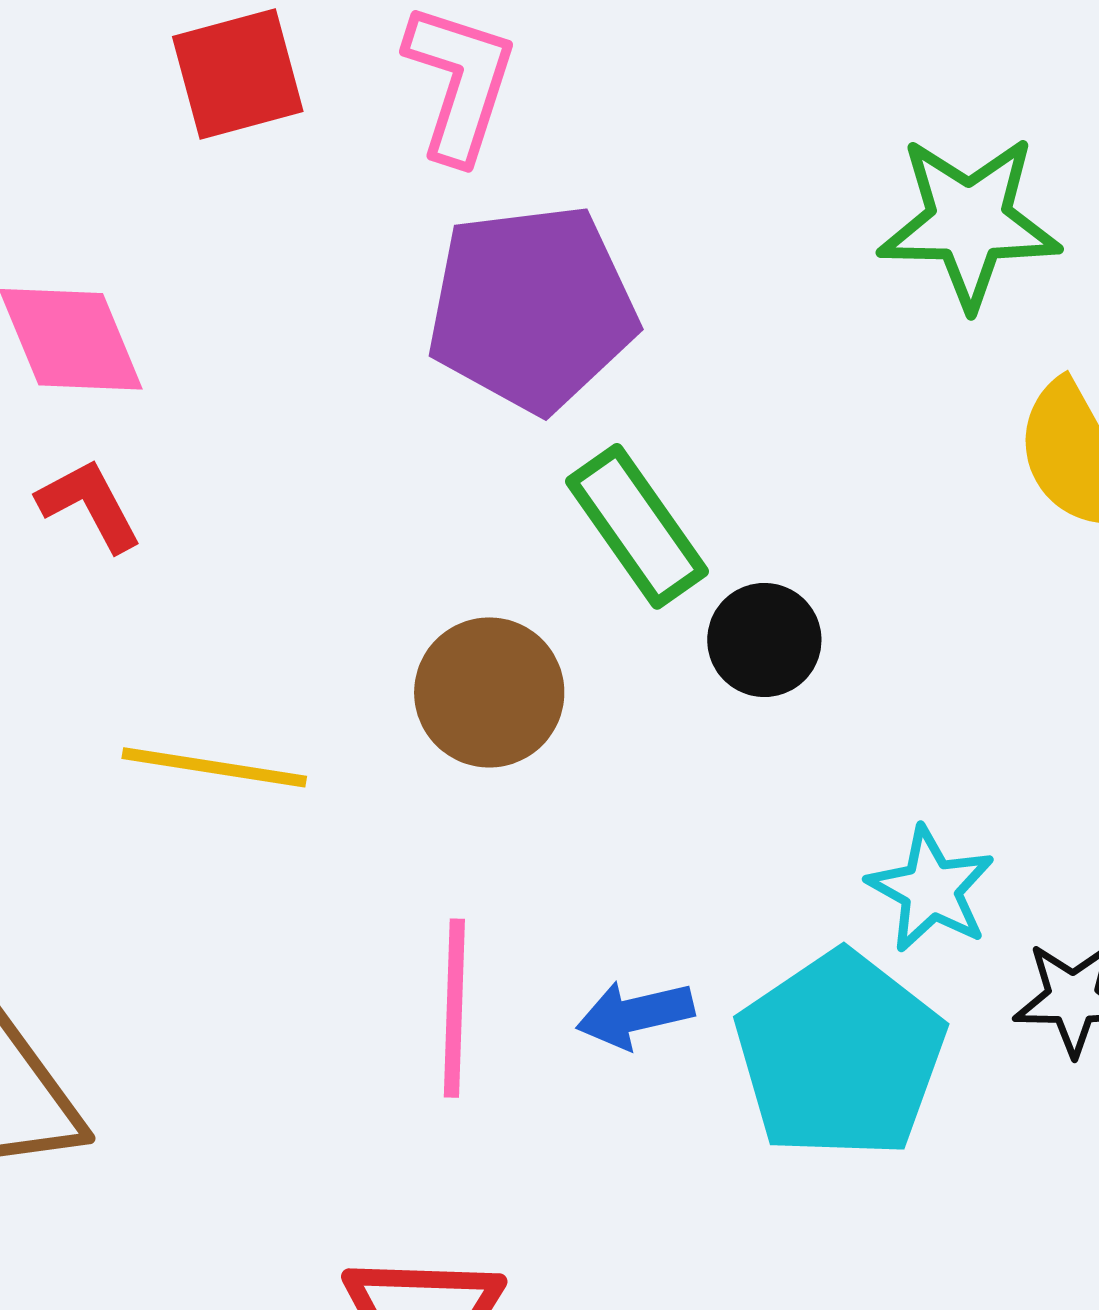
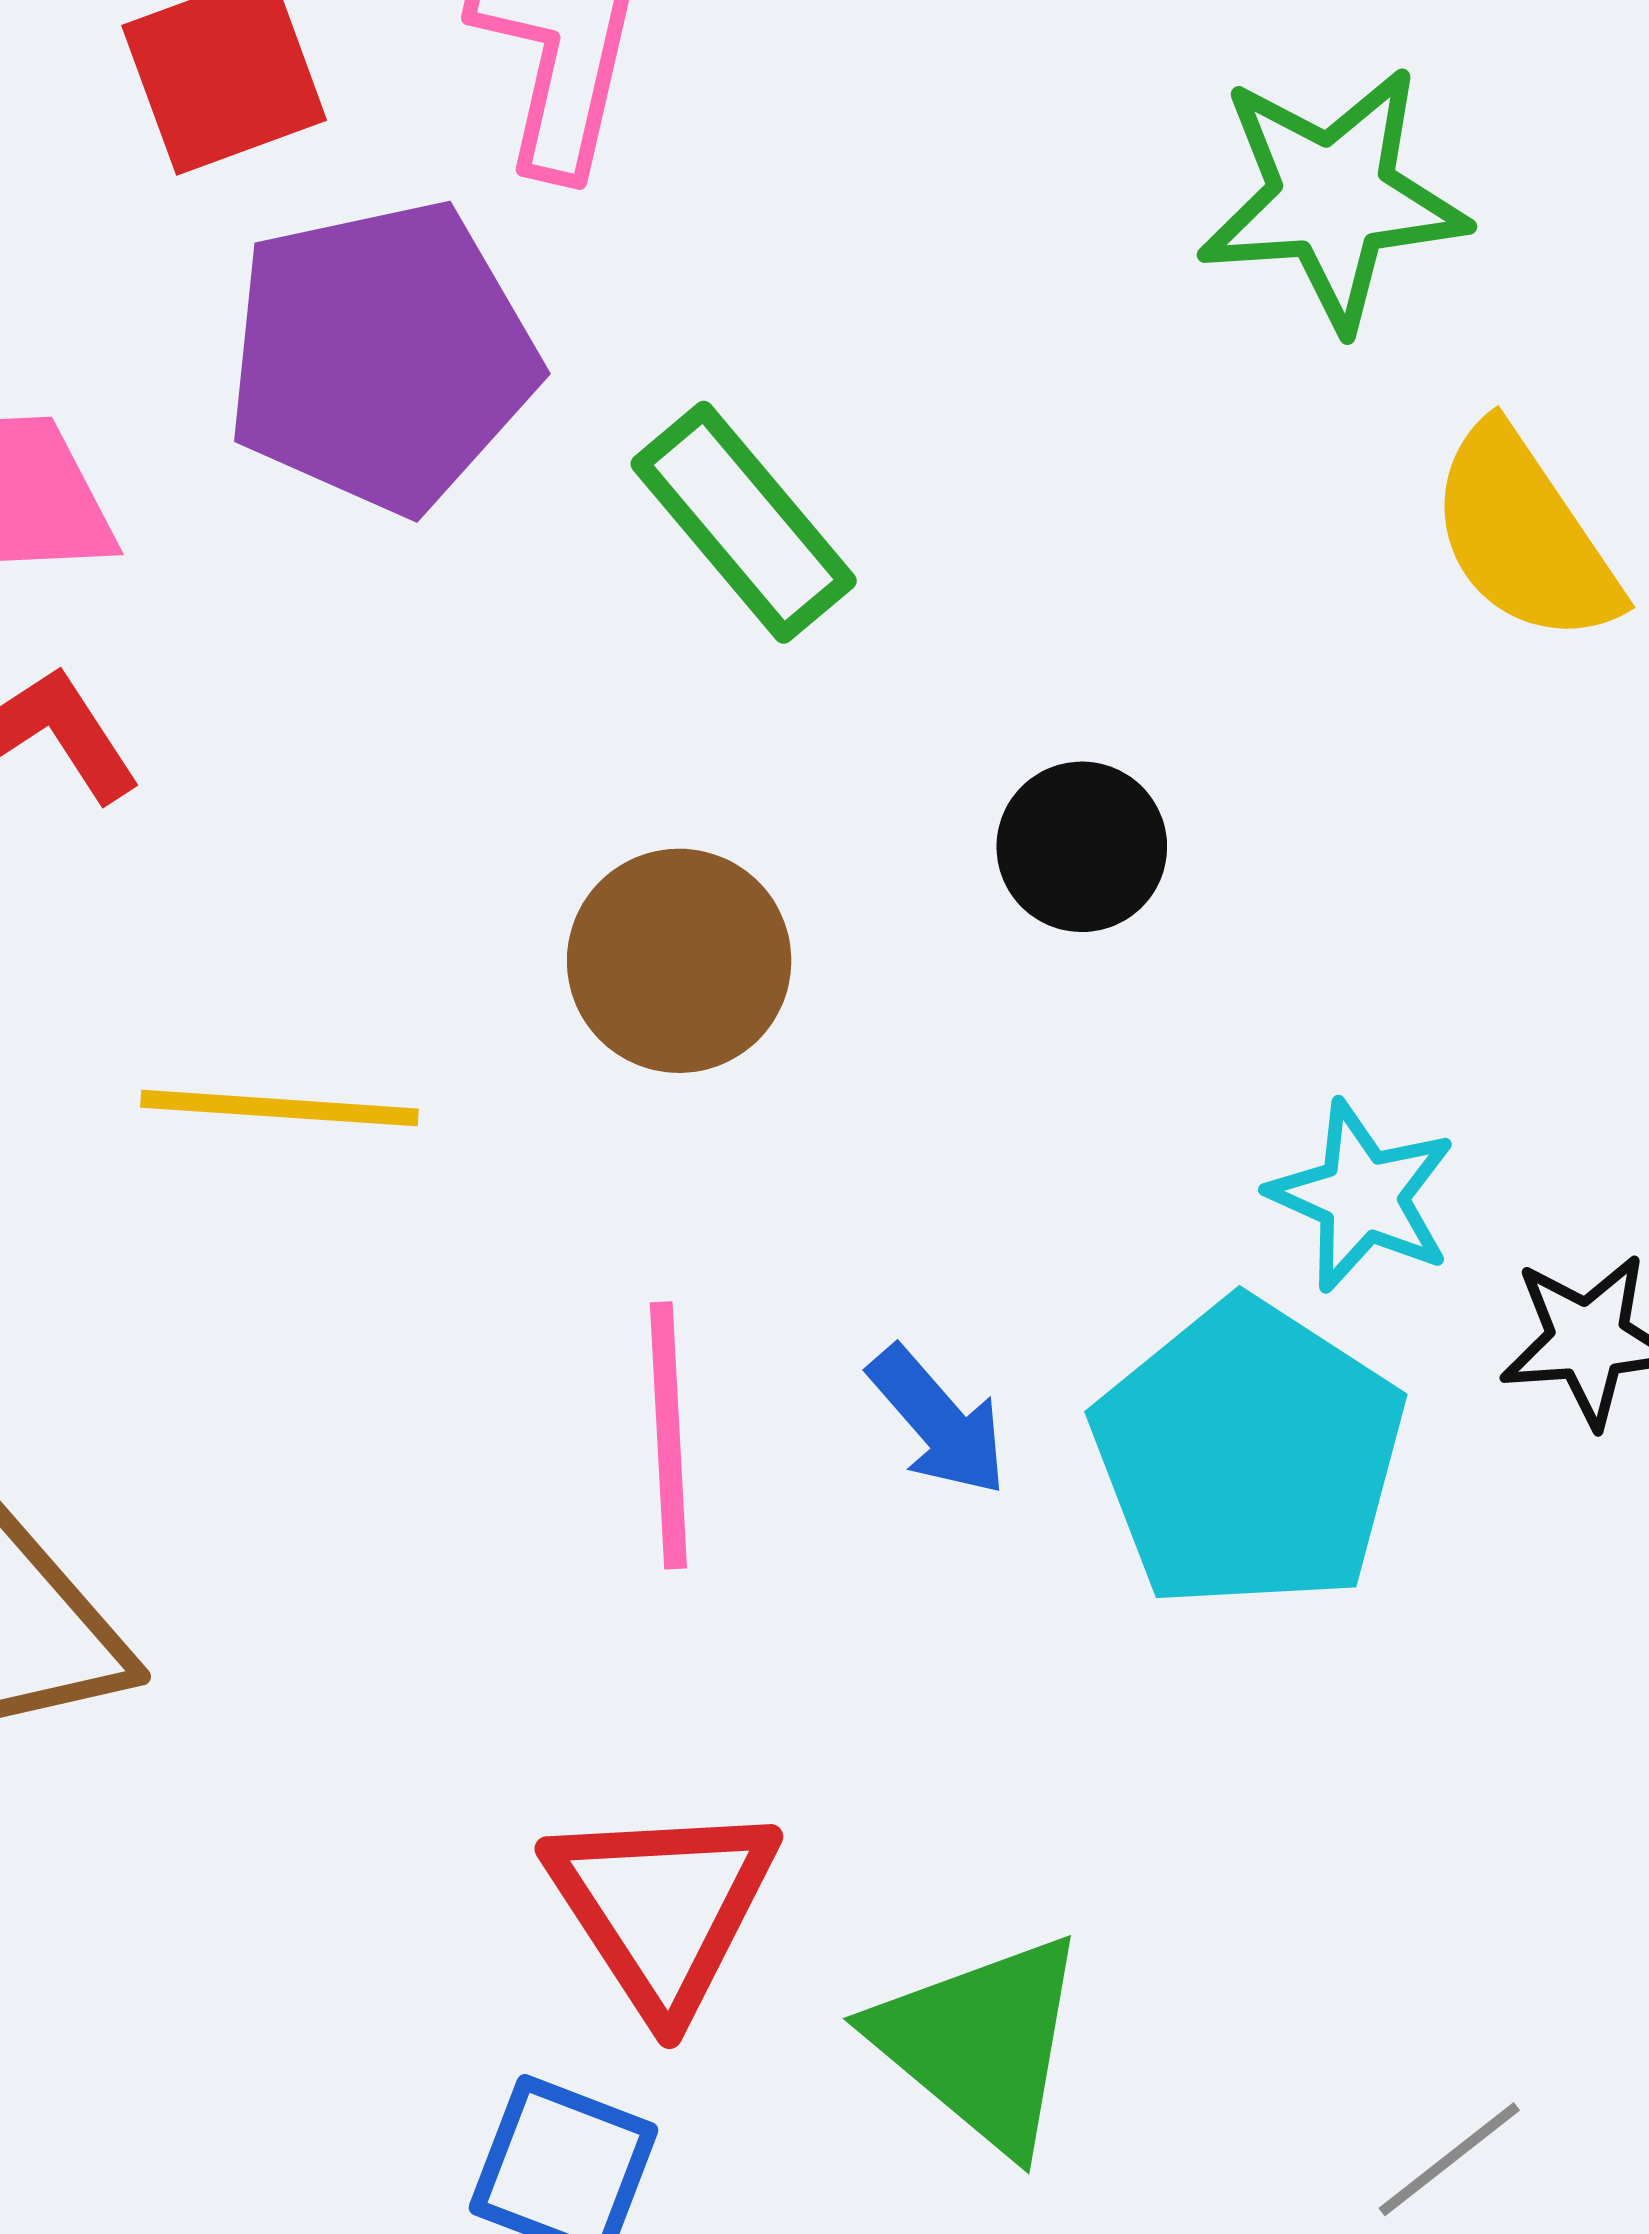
purple pentagon: (532, 308) -> (381, 356), moved
green rectangle: (637, 526) -> (744, 522), moved
blue arrow: (635, 1014) -> (938, 1421), turned -113

